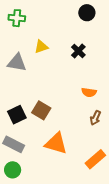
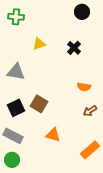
gray triangle: (17, 63) -> (16, 72), moved
brown arrow: (95, 118) -> (90, 111), turned 32
orange triangle: (56, 143) -> (53, 135), size x0.7

